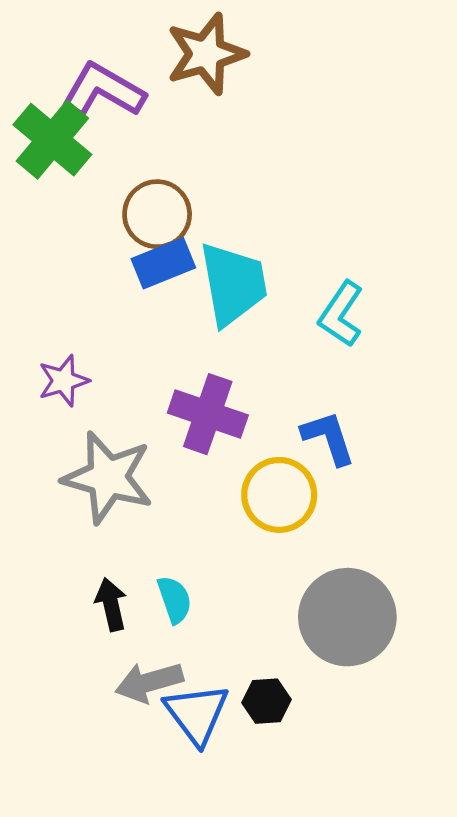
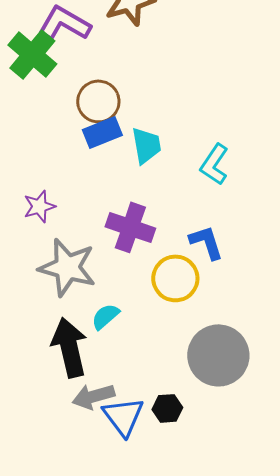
cyan trapezoid: (233, 284) -> (146, 145), size x0.7
cyan semicircle: (174, 600) -> (105, 316), moved, turned -112
black arrow: (111, 604) -> (69, 347), size x1.8

